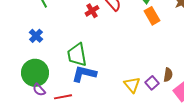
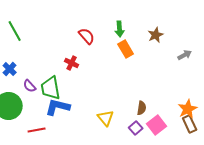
red cross: (92, 11) -> (72, 63), moved, turned -32
purple square: (152, 83) -> (136, 128), moved
purple semicircle: (39, 90) -> (30, 86), moved

